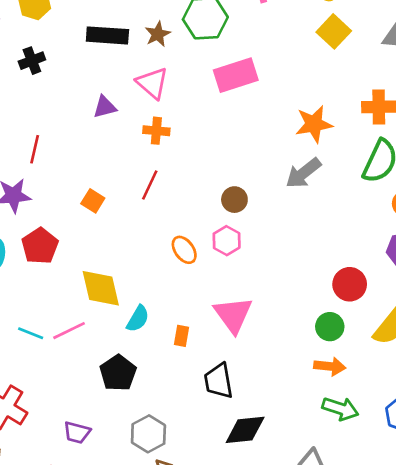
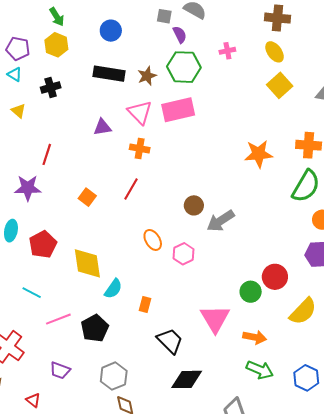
pink rectangle: (236, 75) -> (178, 110), moved
gray arrow: (303, 173) -> (221, 221), moved
pink hexagon: (227, 241) -> (184, 254), moved
red pentagon: (40, 246) -> (43, 244), moved
pink triangle: (233, 315) -> (215, 319), moved
green circle: (330, 327) -> (251, 292), moved
pink line: (69, 331) -> (58, 319), moved
black trapezoid: (219, 381) -> (170, 341), turned 140

